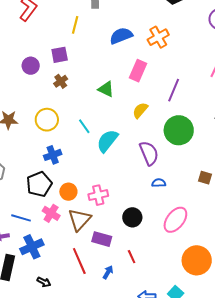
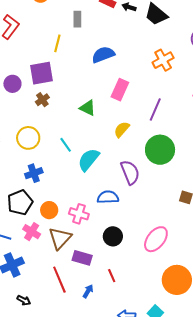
orange cross: (158, 37) -> (163, 60), moved
purple square: (60, 55) -> (42, 73), size x1.4
blue semicircle: (159, 183) -> (108, 197), moved, size x1.5
pink cross: (98, 195) -> (79, 214), turned 30

